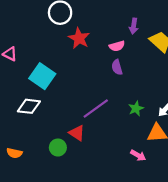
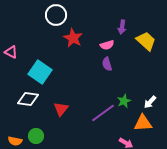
purple line: (96, 108) -> (103, 113), moved
red triangle: (77, 133) -> (61, 109), moved, turned 35
green circle: (58, 148) -> (36, 136), moved

